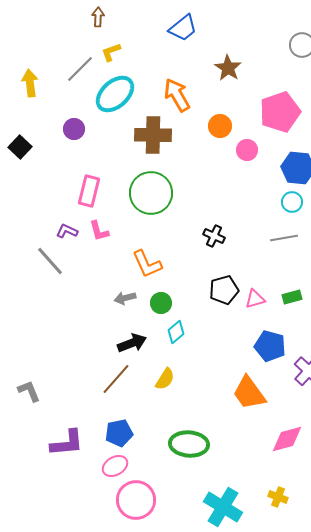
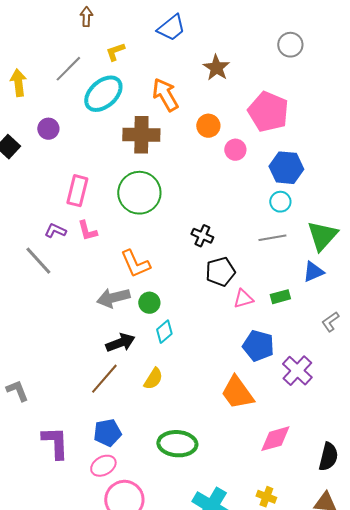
yellow L-shape: (111, 52) -> (115, 52), moved
pink pentagon: (280, 112) -> (268, 112), turned -30
purple circle: (74, 129) -> (48, 129), moved
black pentagon: (224, 290) -> (220, 272), moved
gray arrow: (125, 298) -> (113, 298), size x1.5
purple L-shape: (67, 443) -> (55, 443), turned -87

